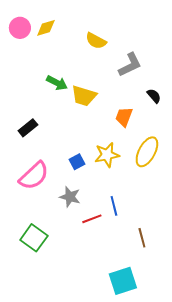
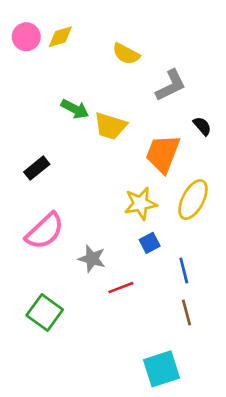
orange trapezoid: (124, 117) -> (163, 154), size x1.5
blue square: (77, 162) -> (150, 243), moved
blue line: (114, 206) -> (184, 270), moved

